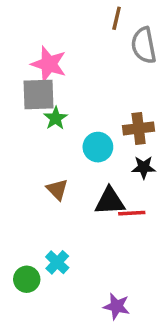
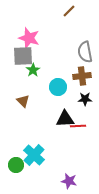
brown line: (117, 18) -> (69, 11), turned 32
gray semicircle: (144, 45) -> (85, 52), moved
brown triangle: (57, 189) -> (23, 101), moved
cyan cross: (57, 262) -> (34, 155), size x1.5

